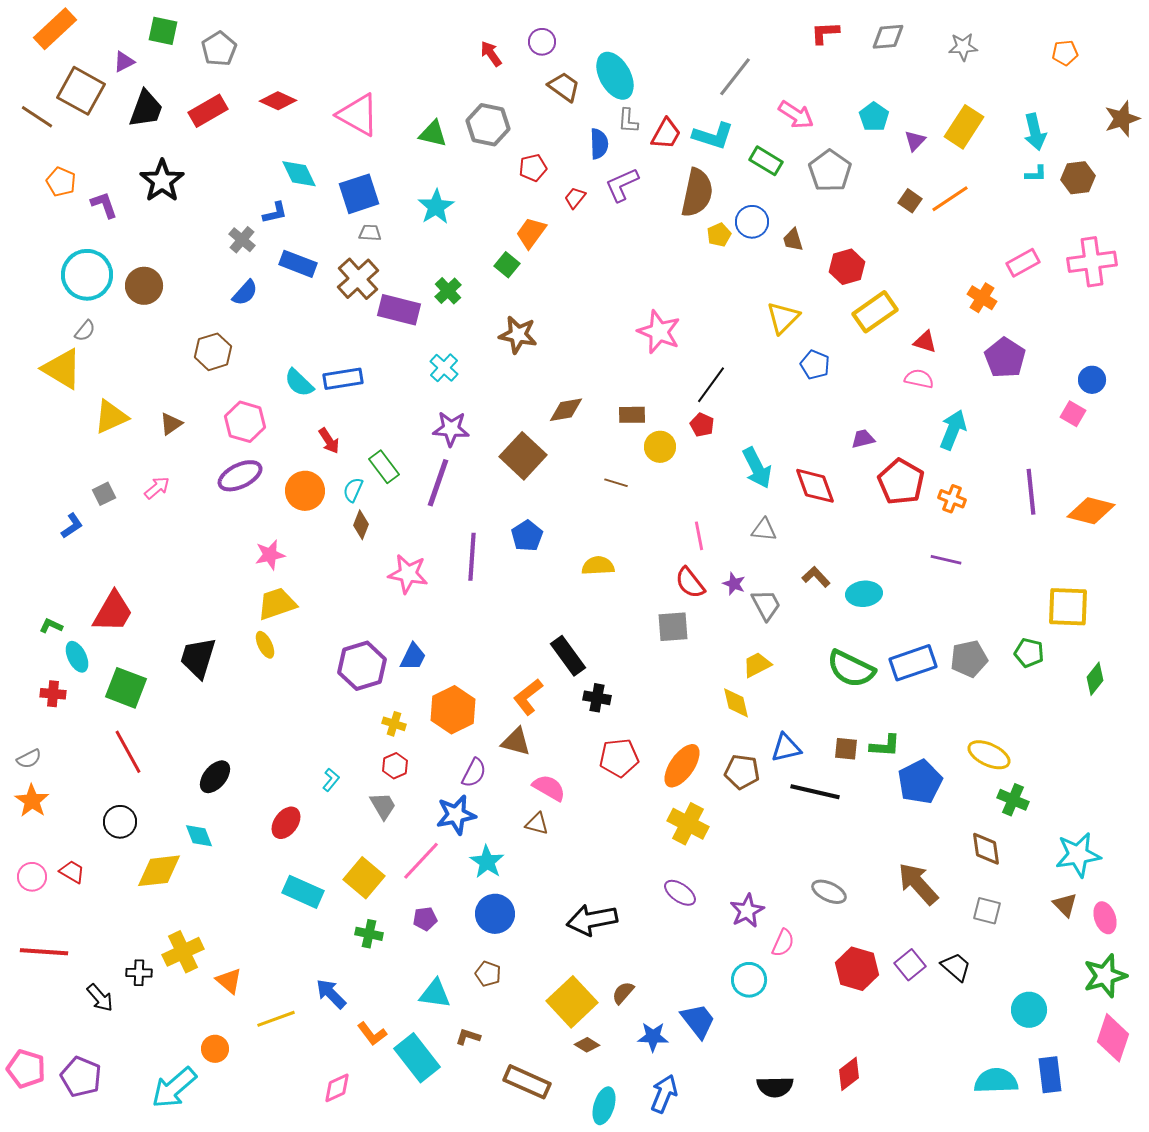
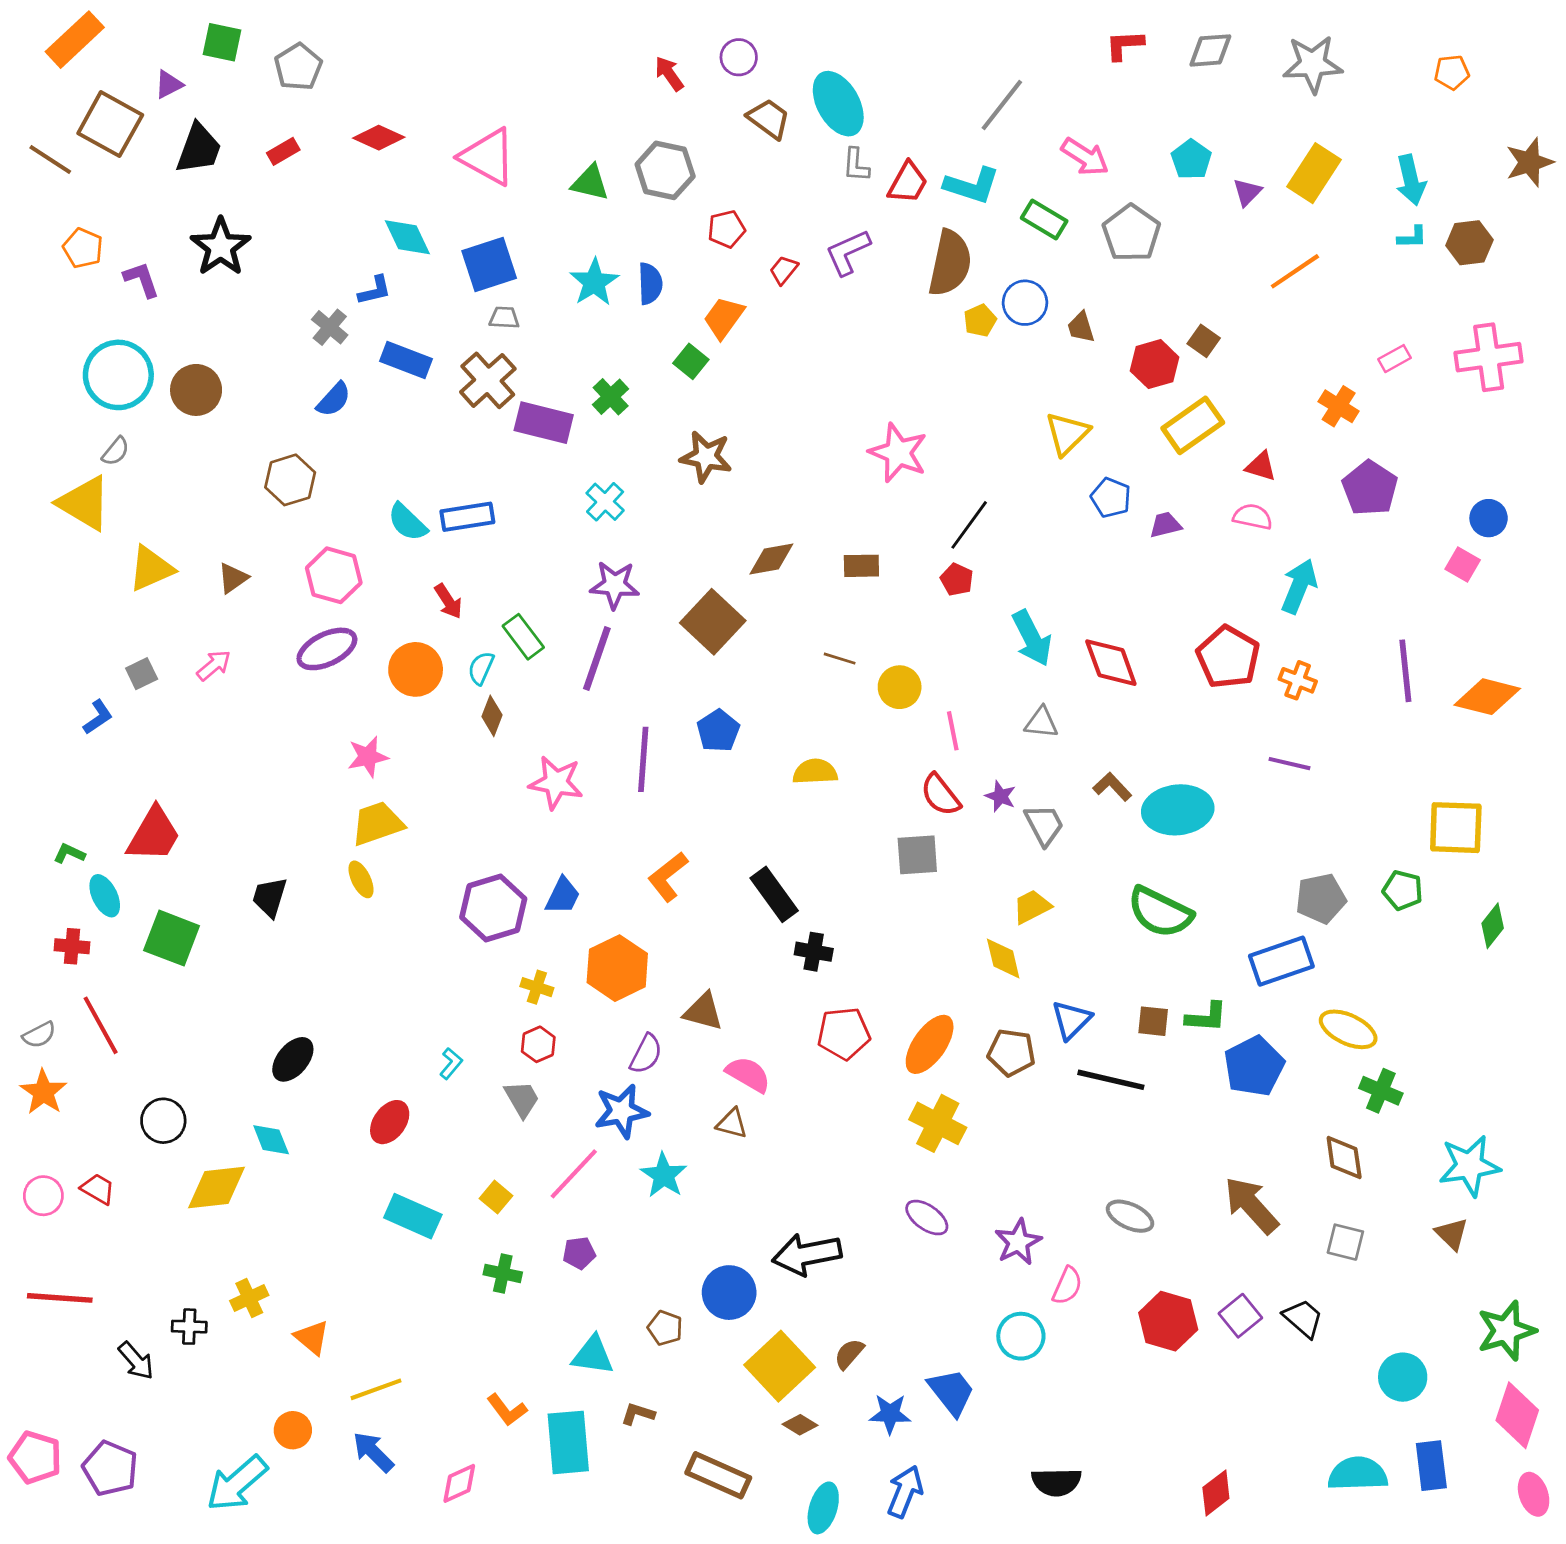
gray star: (963, 47) -> (1313, 64), size x1.5
red rectangle: (208, 111) -> (283, 151), size x0.6
blue semicircle: (599, 144) -> (650, 284), moved
brown square: (910, 201) -> (1204, 341), moved
pink rectangle: (1023, 263) -> (1394, 359), size x0.7
purple trapezoid: (863, 439) -> (1165, 525), moved
yellow circle: (660, 447) -> (900, 687), moved
cyan ellipse: (864, 594) -> (1178, 810), size x1.4
black trapezoid: (198, 658) -> (270, 897), size x0.7
blue rectangle: (913, 663) -> (1281, 961), moved
orange L-shape: (528, 697) -> (668, 877), moved
blue triangle: (786, 748) -> (1071, 1020), turned -32
red line: (128, 752) -> (101, 1025), moved
yellow square: (364, 878) -> (496, 1197), size x0.6
blue circle: (495, 914) -> (729, 1293), moved
pink ellipse: (1105, 918) -> (1534, 1494), moved
yellow cross: (183, 952) -> (249, 1298), size x0.7
blue arrow: (331, 994) -> (373, 1452), moved
cyan rectangle: (417, 1058) -> (568, 1442), turned 33
red diamond: (849, 1074) -> (1216, 1493), moved

